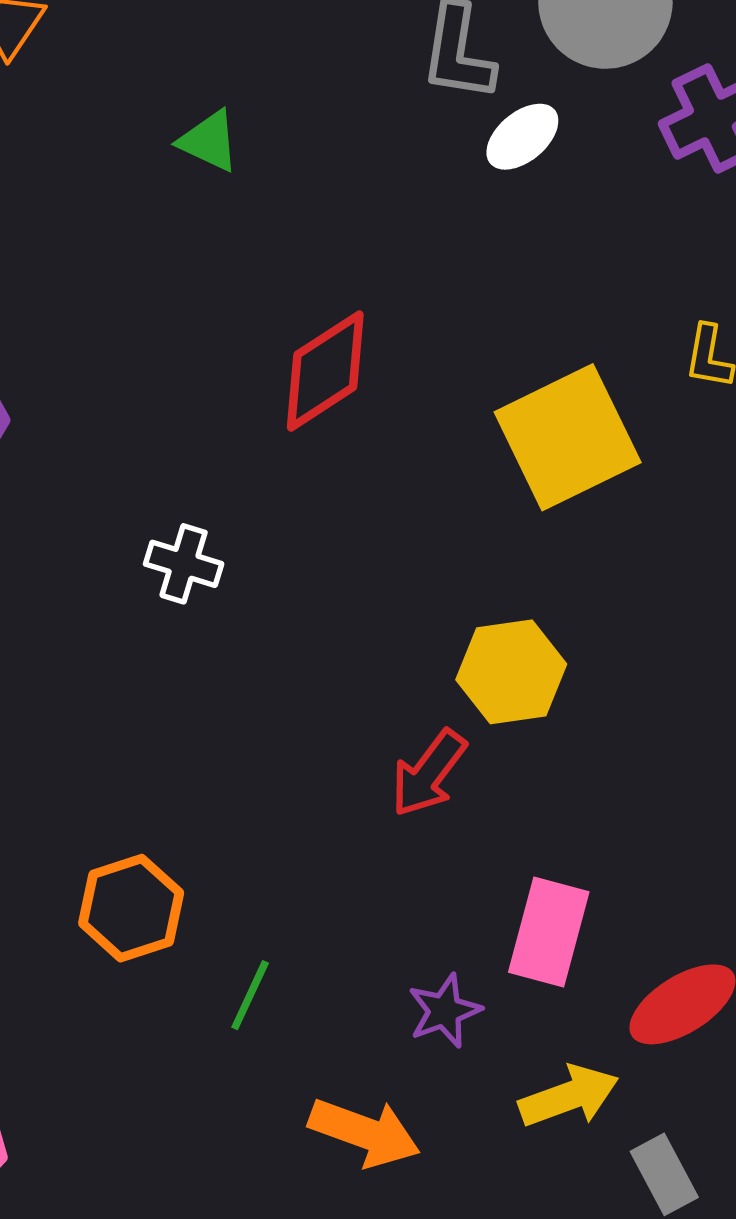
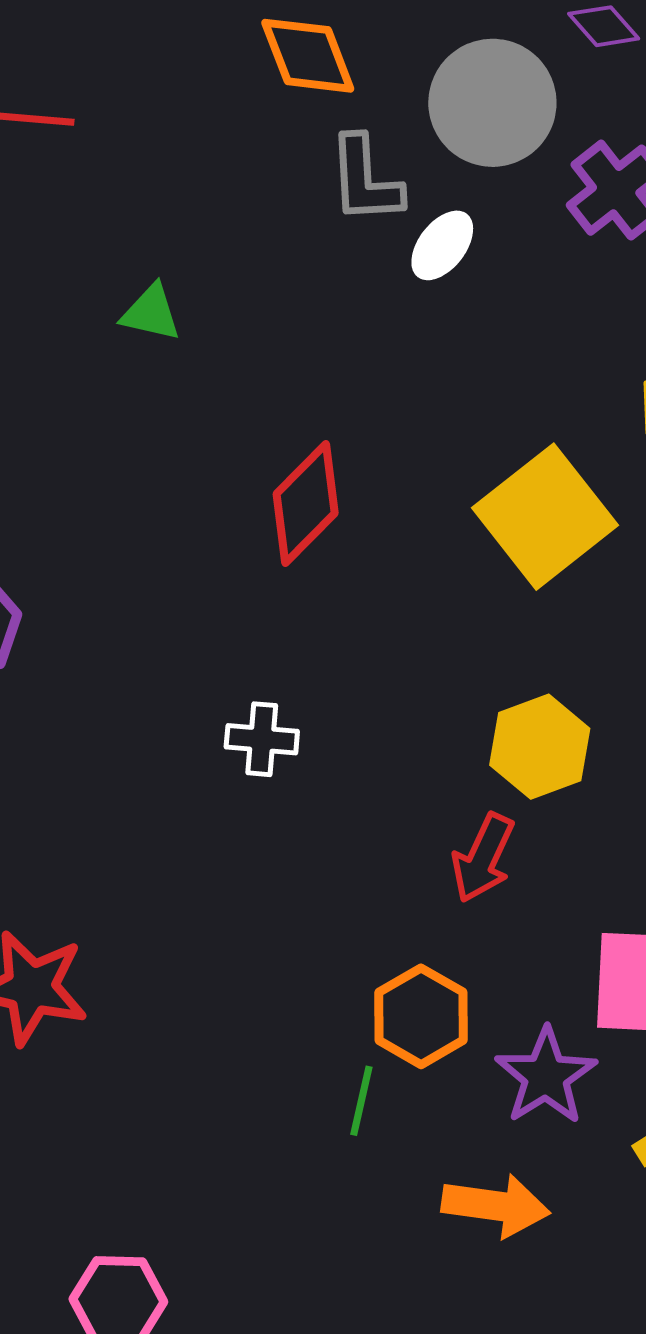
white cross: (184, 564) -> (262, 739), moved
orange hexagon: (131, 908) -> (421, 1016), moved
purple star: (444, 1011) -> (546, 1076), size x1.4

